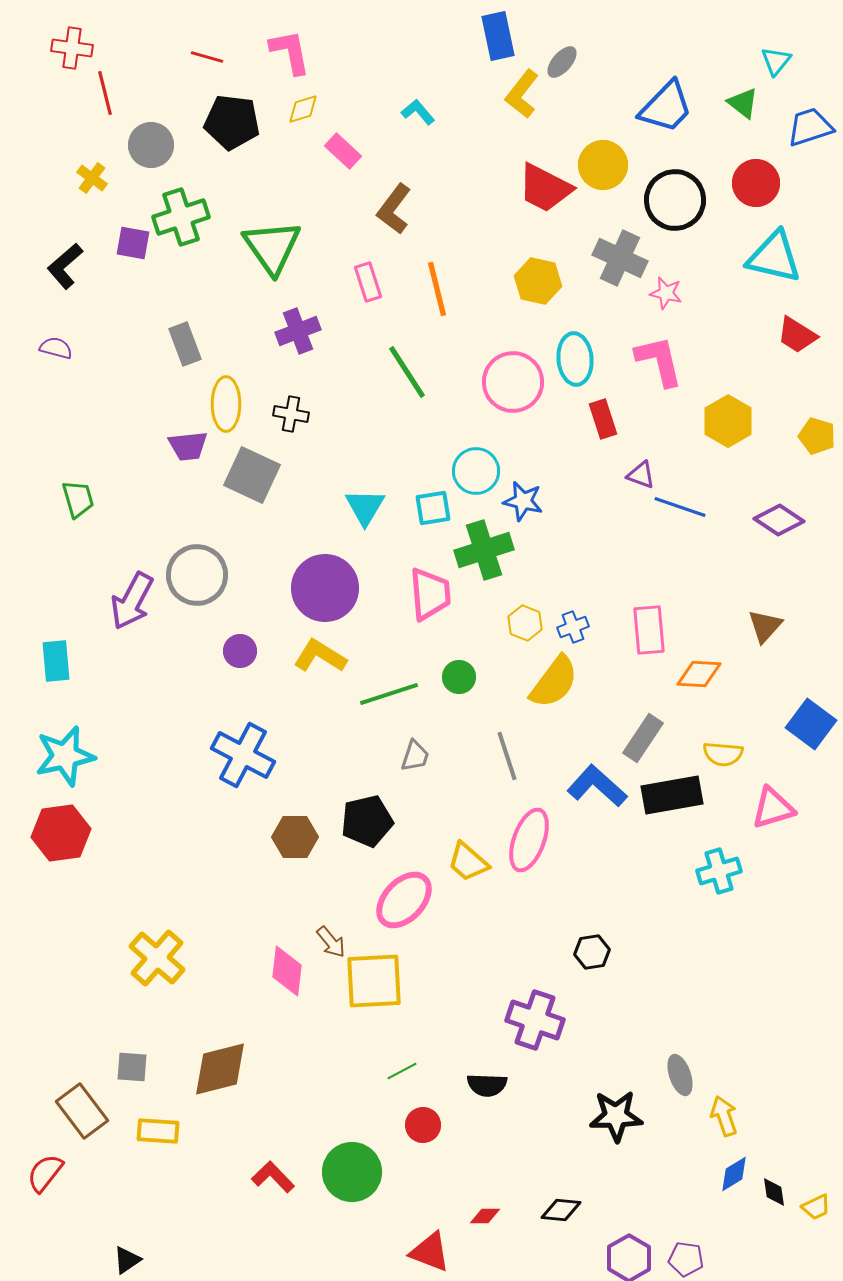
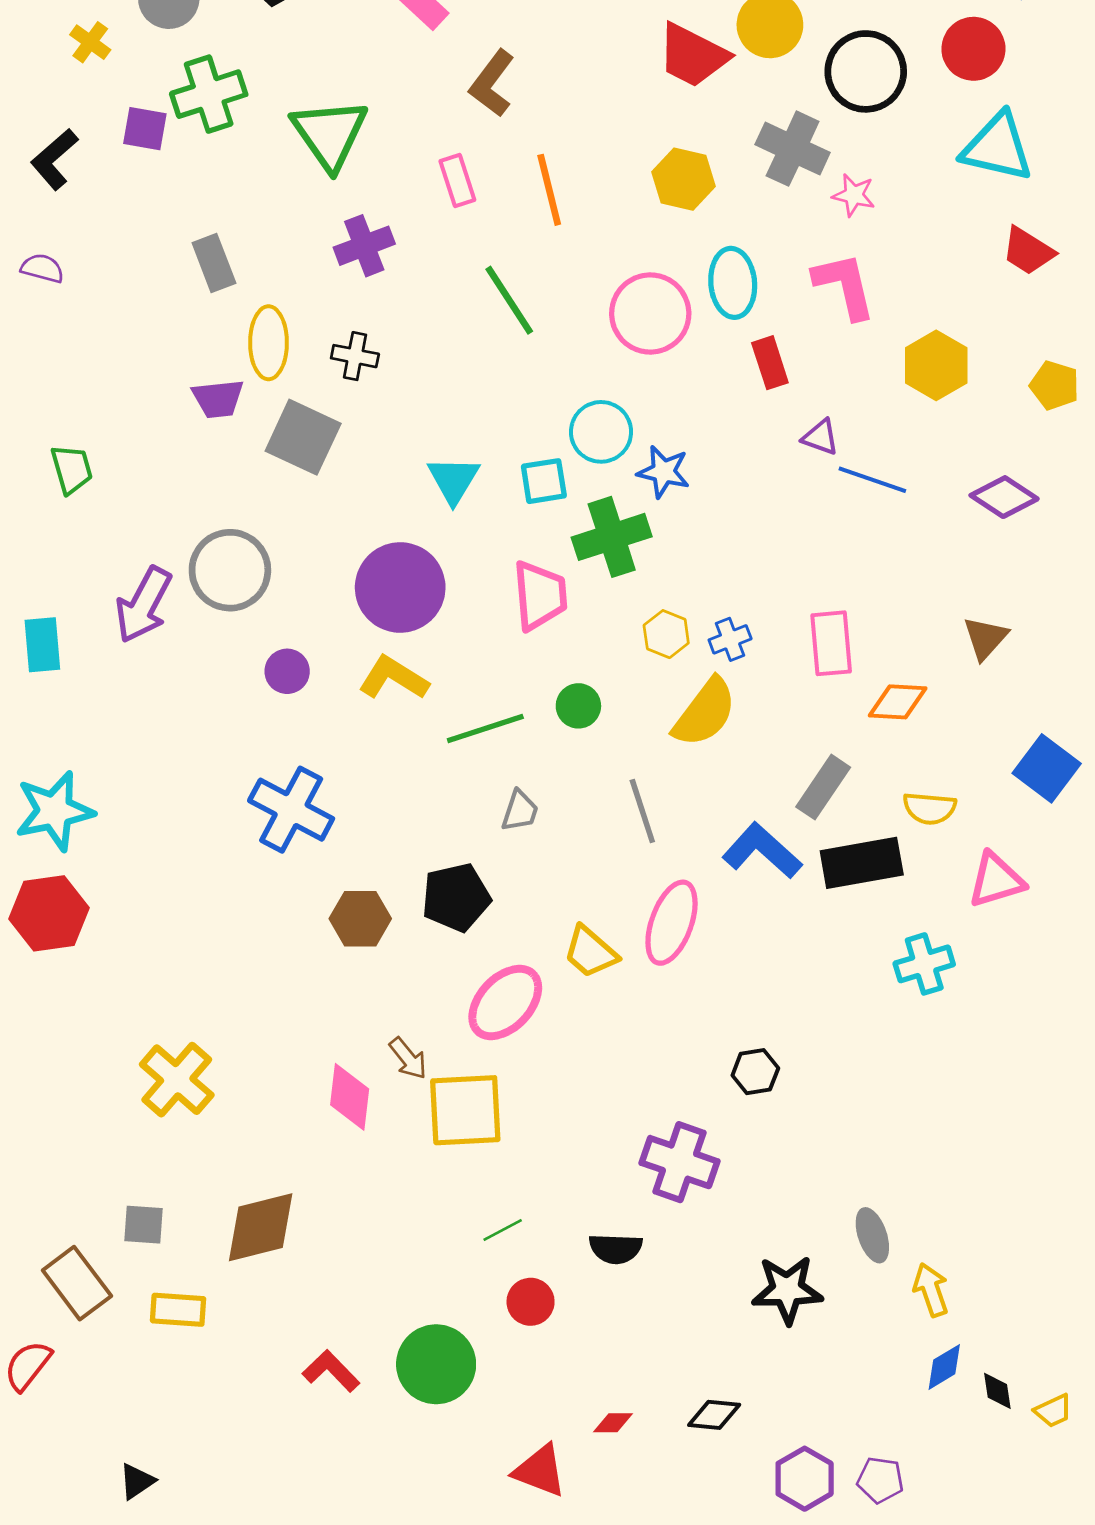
cyan rectangle: (56, 661) -> (42, 645), moved

